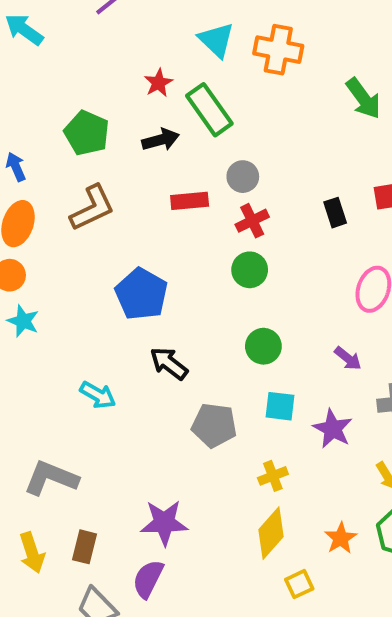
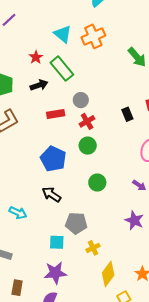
orange cross: (278, 50) -> (93, 36), turned -30
blue pentagon: (141, 294) -> (53, 159), moved
cyan square: (280, 406) -> (57, 242), moved
yellow cross: (273, 476) -> (93, 248), moved

